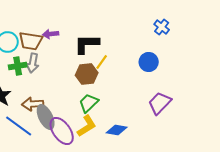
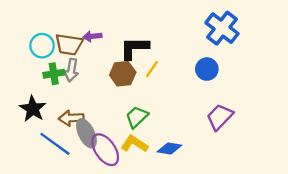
blue cross: (162, 27) -> (222, 28), size x1.8
brown hexagon: (87, 74) -> (123, 74), moved
yellow L-shape: (87, 126) -> (134, 144), turned -115

